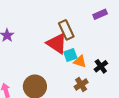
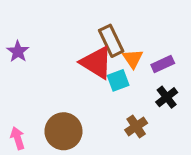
purple rectangle: (100, 14) -> (163, 64), moved
orange triangle: (80, 61) -> (133, 59), moved, turned 40

